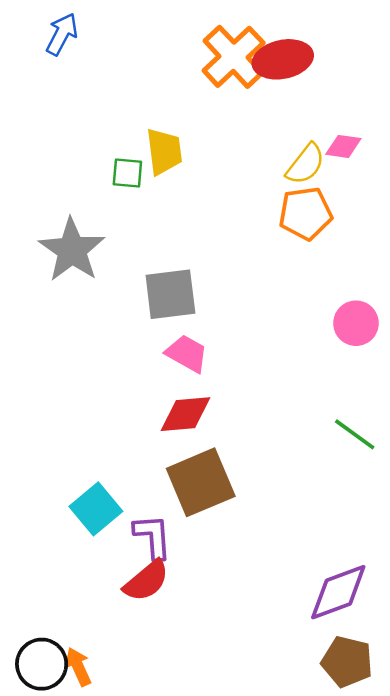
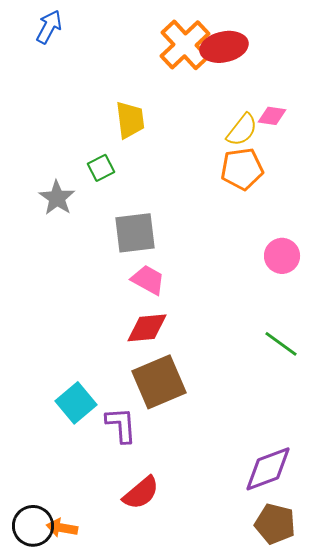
green square: (127, 173) -> (101, 168), moved, turned -32
gray star: (72, 250) -> (57, 198), size x0.7
red semicircle: (146, 581) -> (141, 493), moved
orange arrow: (78, 667) -> (62, 528), turned -56

